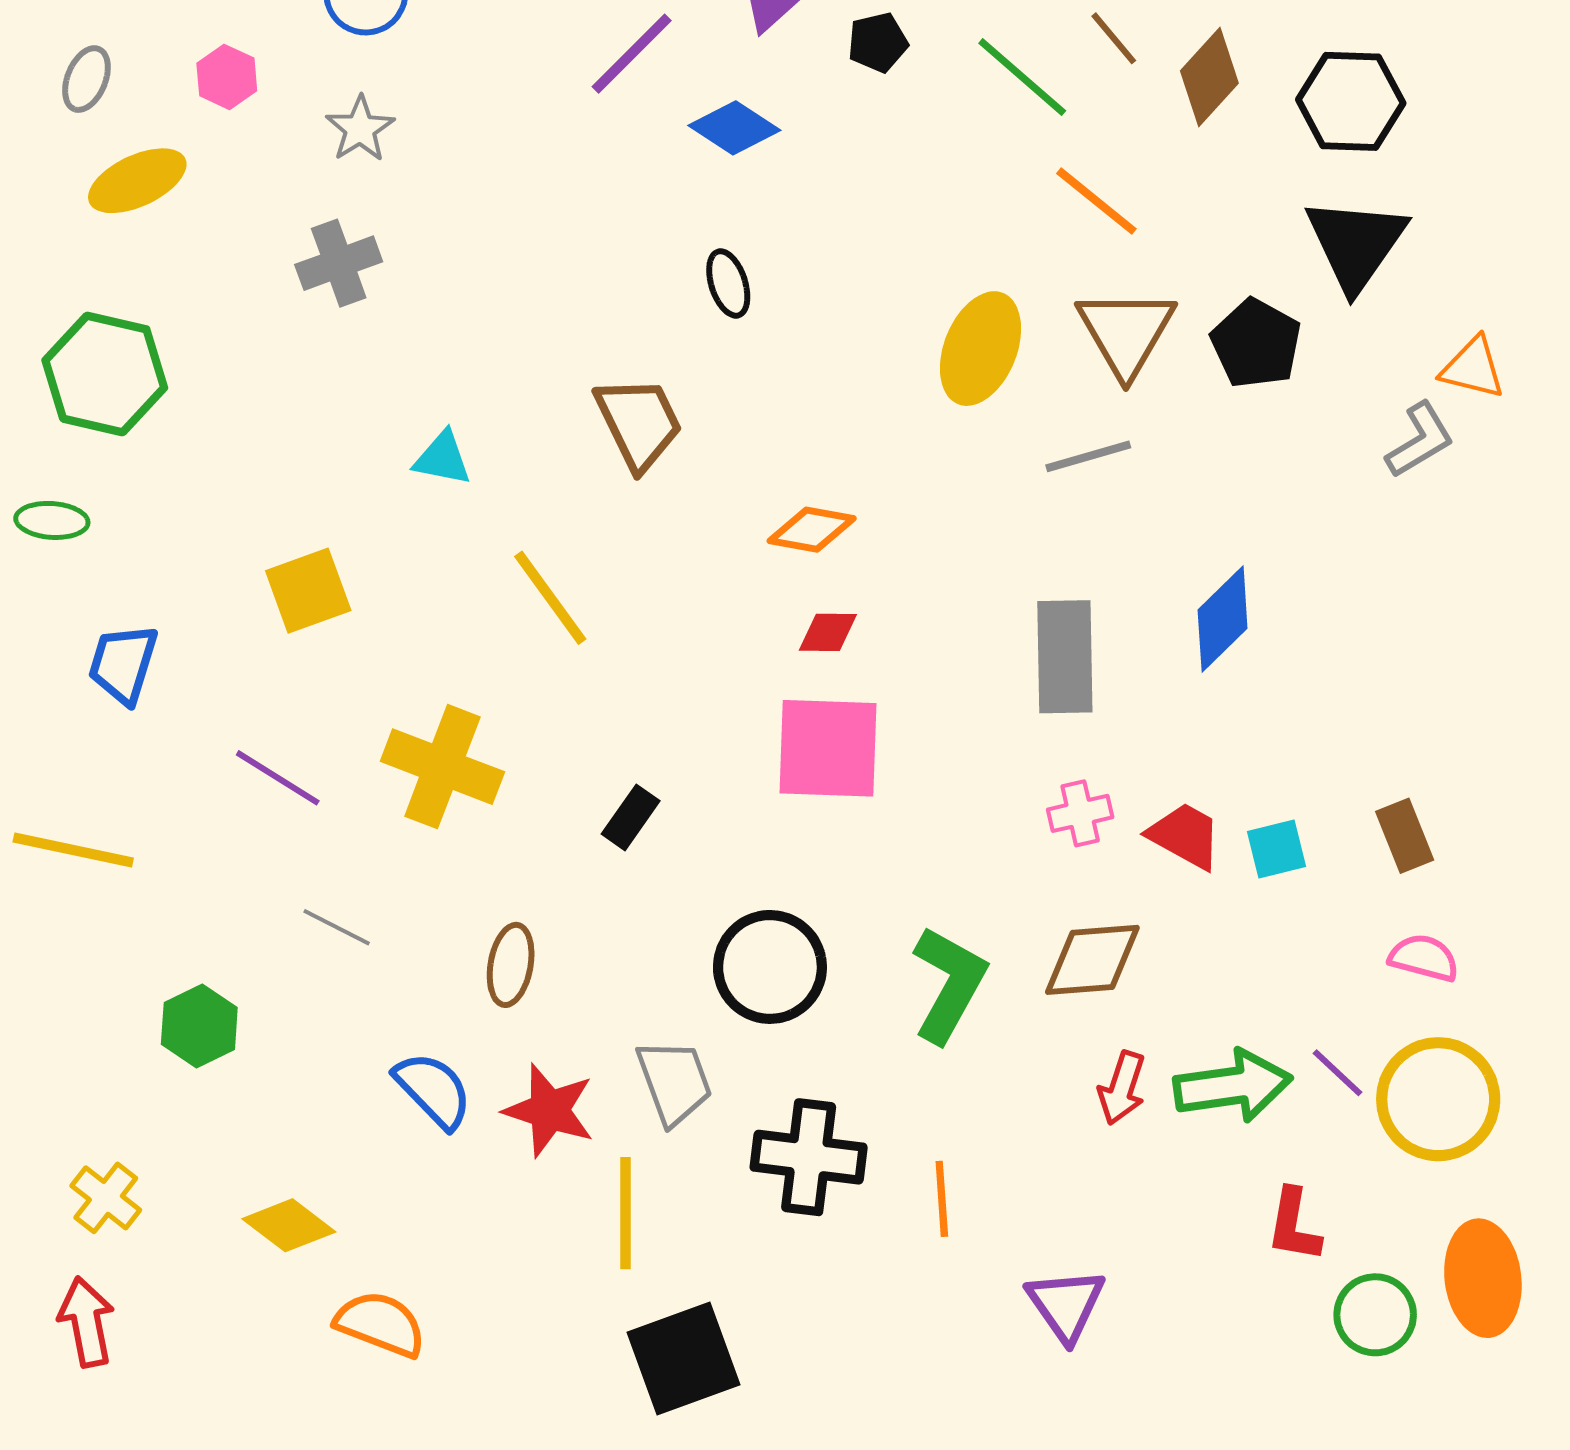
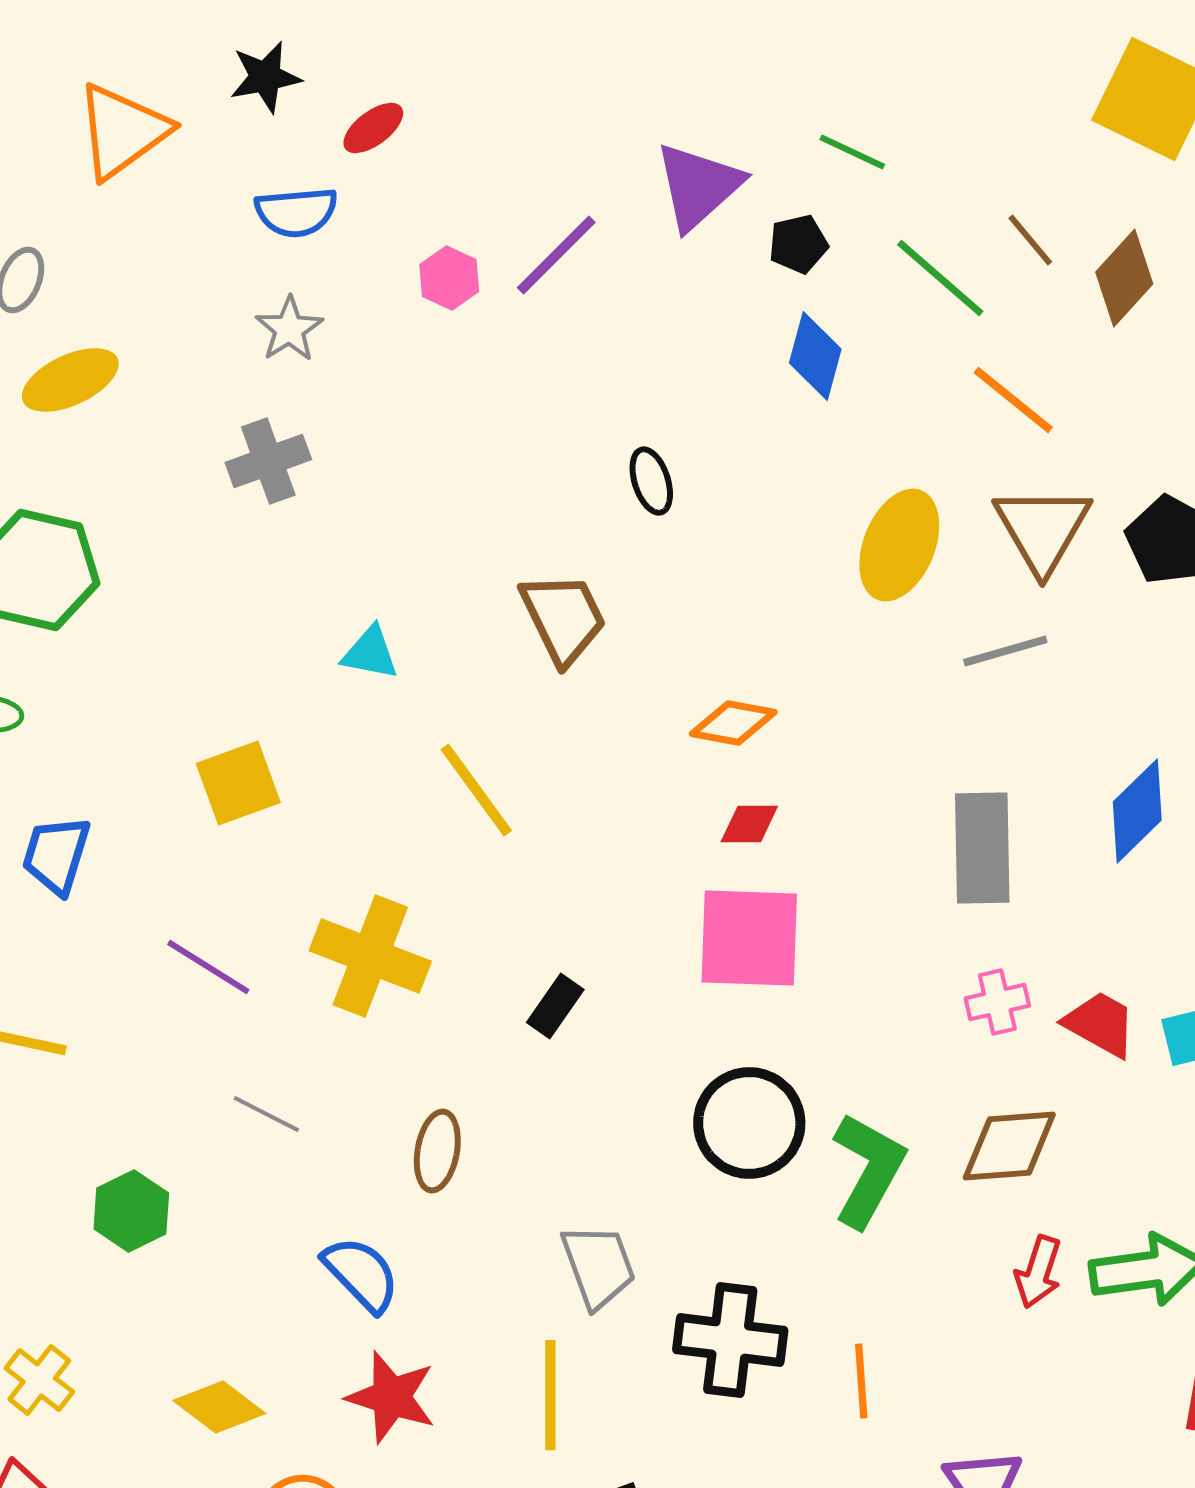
pink hexagon: (227, 77) -> (449, 278), moved
blue diamond: (734, 128) -> (815, 356), moved, turned 72
black circle: (770, 967) -> (749, 1123), moved
red star: (549, 1110) -> (391, 1397), moved

